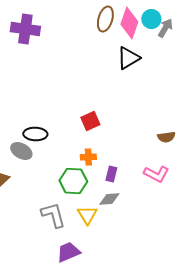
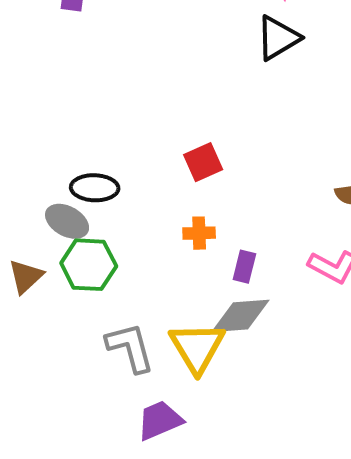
green hexagon: (73, 181) -> (89, 265), moved
gray diamond: (109, 199) -> (240, 316), size x1.4
yellow triangle: (87, 215) -> (197, 347), size x1.4

